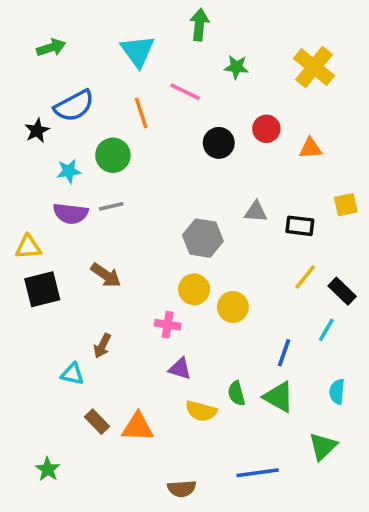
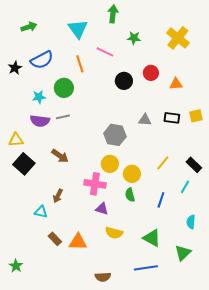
black star: (37, 131) -> (15, 68), moved
black rectangle: (300, 226) -> (172, 118), moved
yellow line: (305, 277) -> (163, 163), moved
black square: (42, 289) -> (24, 164), turned -35
pink cross: (168, 325) -> (95, 184), size x1.5
green semicircle: (236, 393) -> (130, 195), moved
green triangle: (279, 397) -> (152, 238), moved
green star: (48, 469) -> (16, 266), moved

